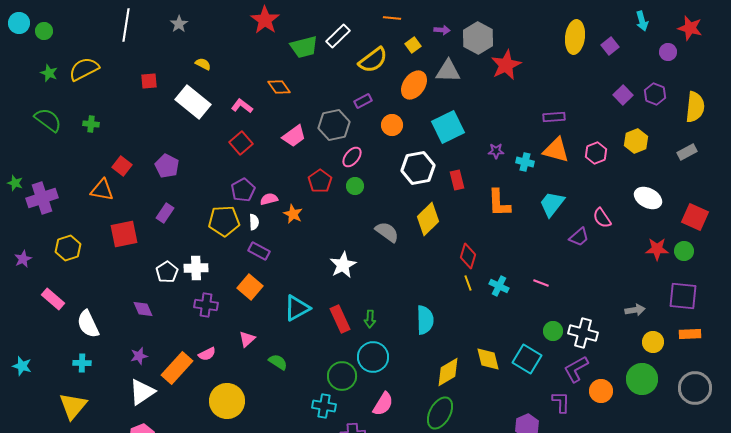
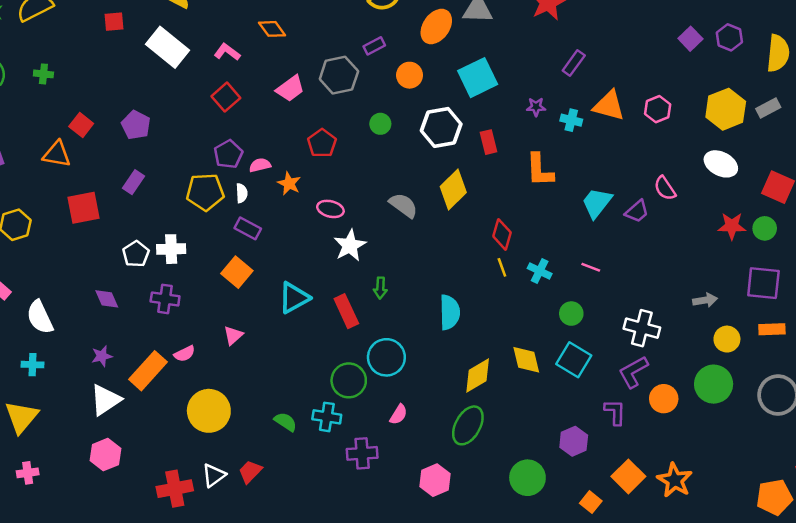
purple rectangle: (554, 117) -> (574, 63), moved, turned -50
yellow hexagon: (636, 141) -> (726, 109), moved, size x1.4
pink ellipse: (352, 157) -> (330, 209), moved, turned 65
green circle: (355, 186) -> (380, 124), moved
cyan trapezoid: (552, 204) -> (597, 203), moved
purple cross: (206, 305) -> (165, 299), moved
green arrow: (370, 319) -> (380, 288), moved
green circle: (553, 331) -> (571, 314), moved
green semicircle: (278, 362) -> (285, 422), moved
pink semicircle: (383, 404) -> (399, 414), size x0.7

